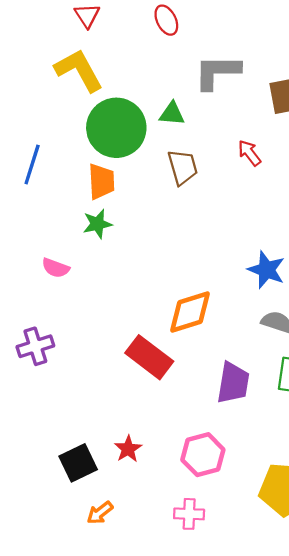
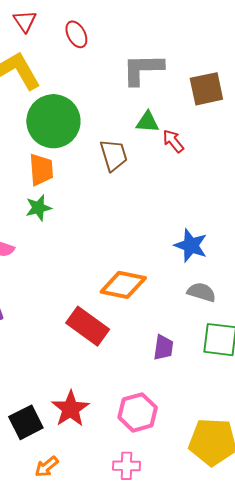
red ellipse: (166, 20) -> (76, 34), moved
green triangle: (172, 114) -> (148, 122), moved
orange diamond: (190, 312) -> (123, 285), turned 30
purple trapezoid: (233, 383) -> (163, 348), size x0.7
red star: (128, 449) -> (70, 409), size x1.5

